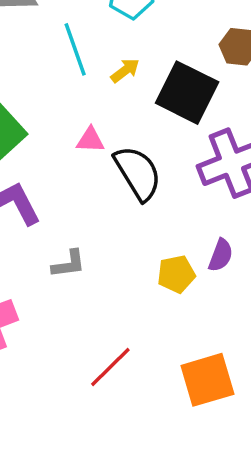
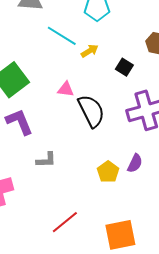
cyan line: (75, 49) -> (62, 36), turned -44
black square: (187, 93) -> (124, 67), size x0.5
yellow pentagon: (176, 274) -> (108, 172), turned -30

